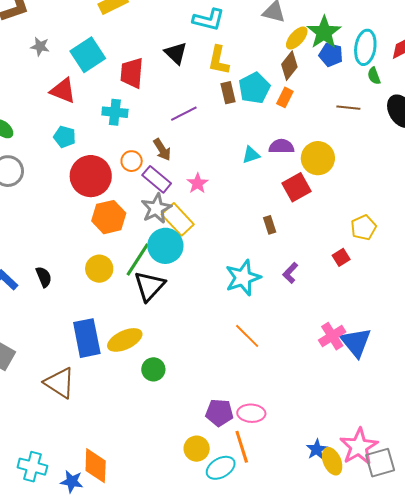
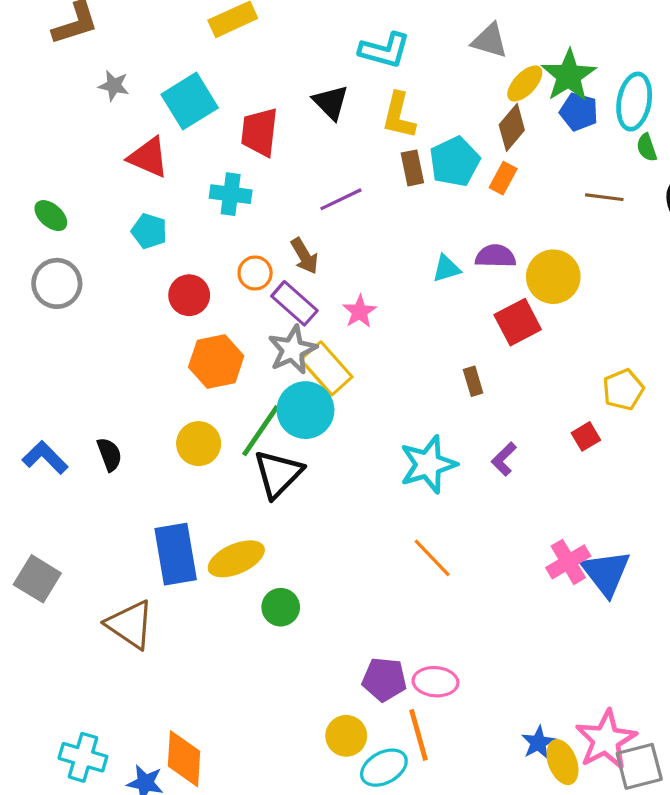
red circle: (91, 176) -> (189, 295), size x0.6

